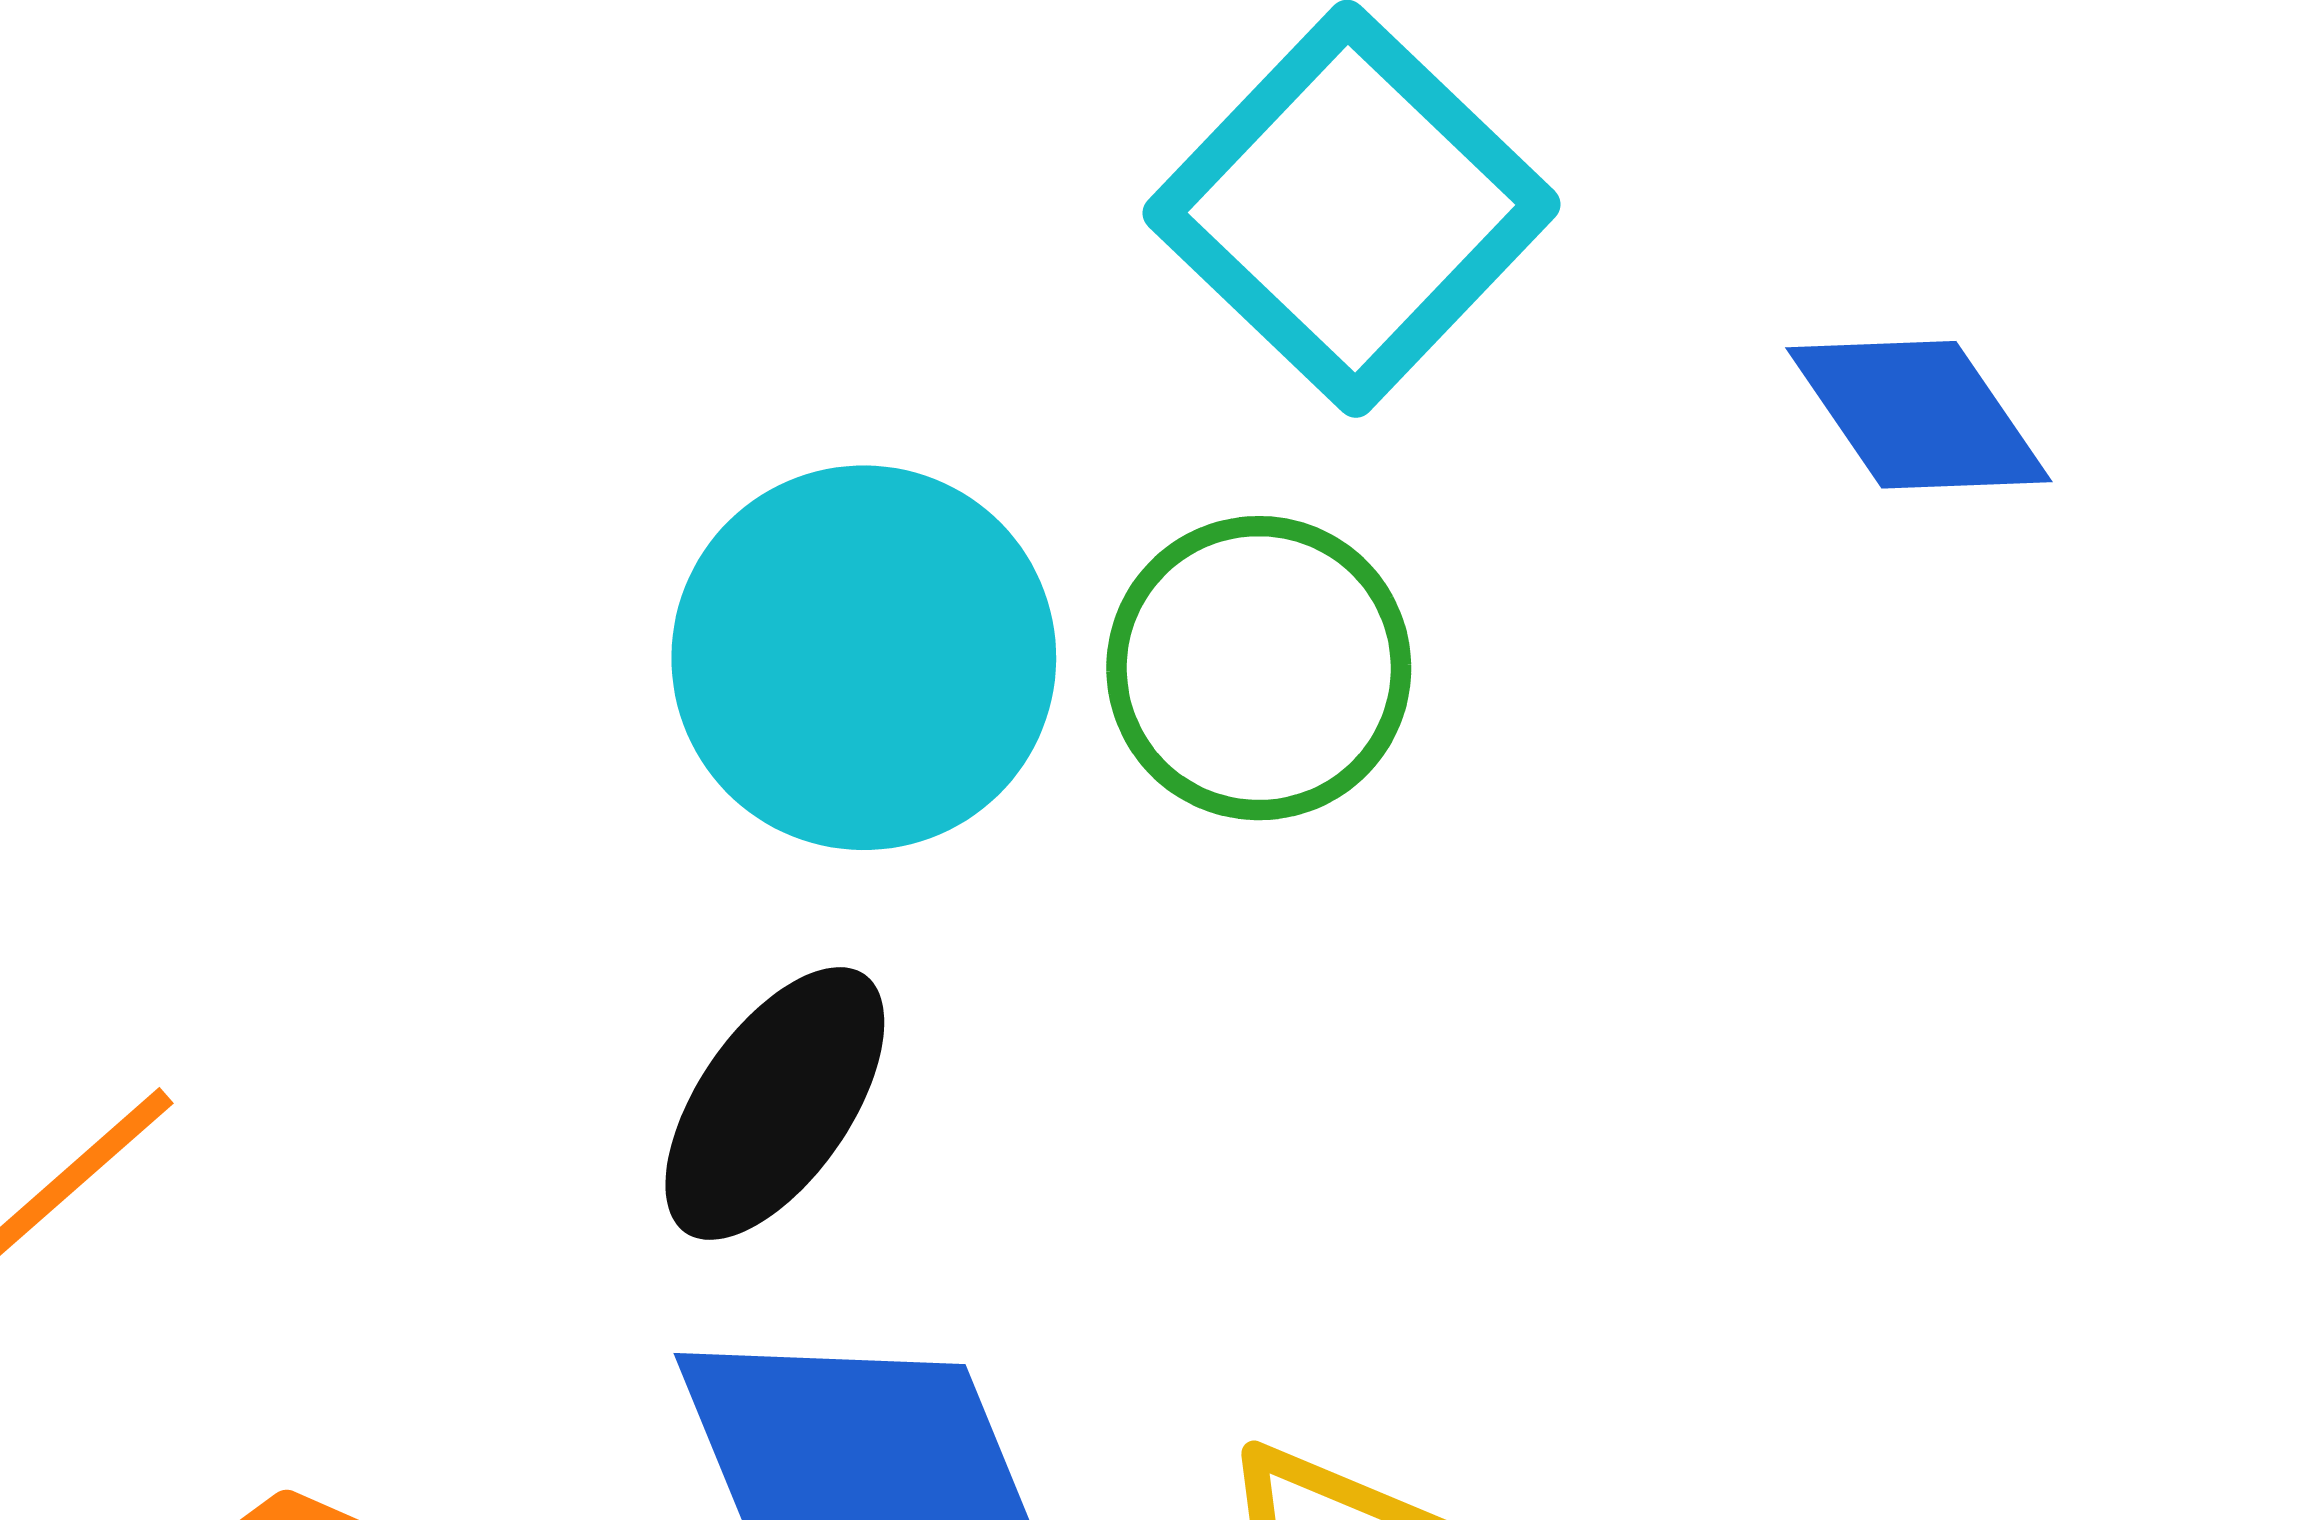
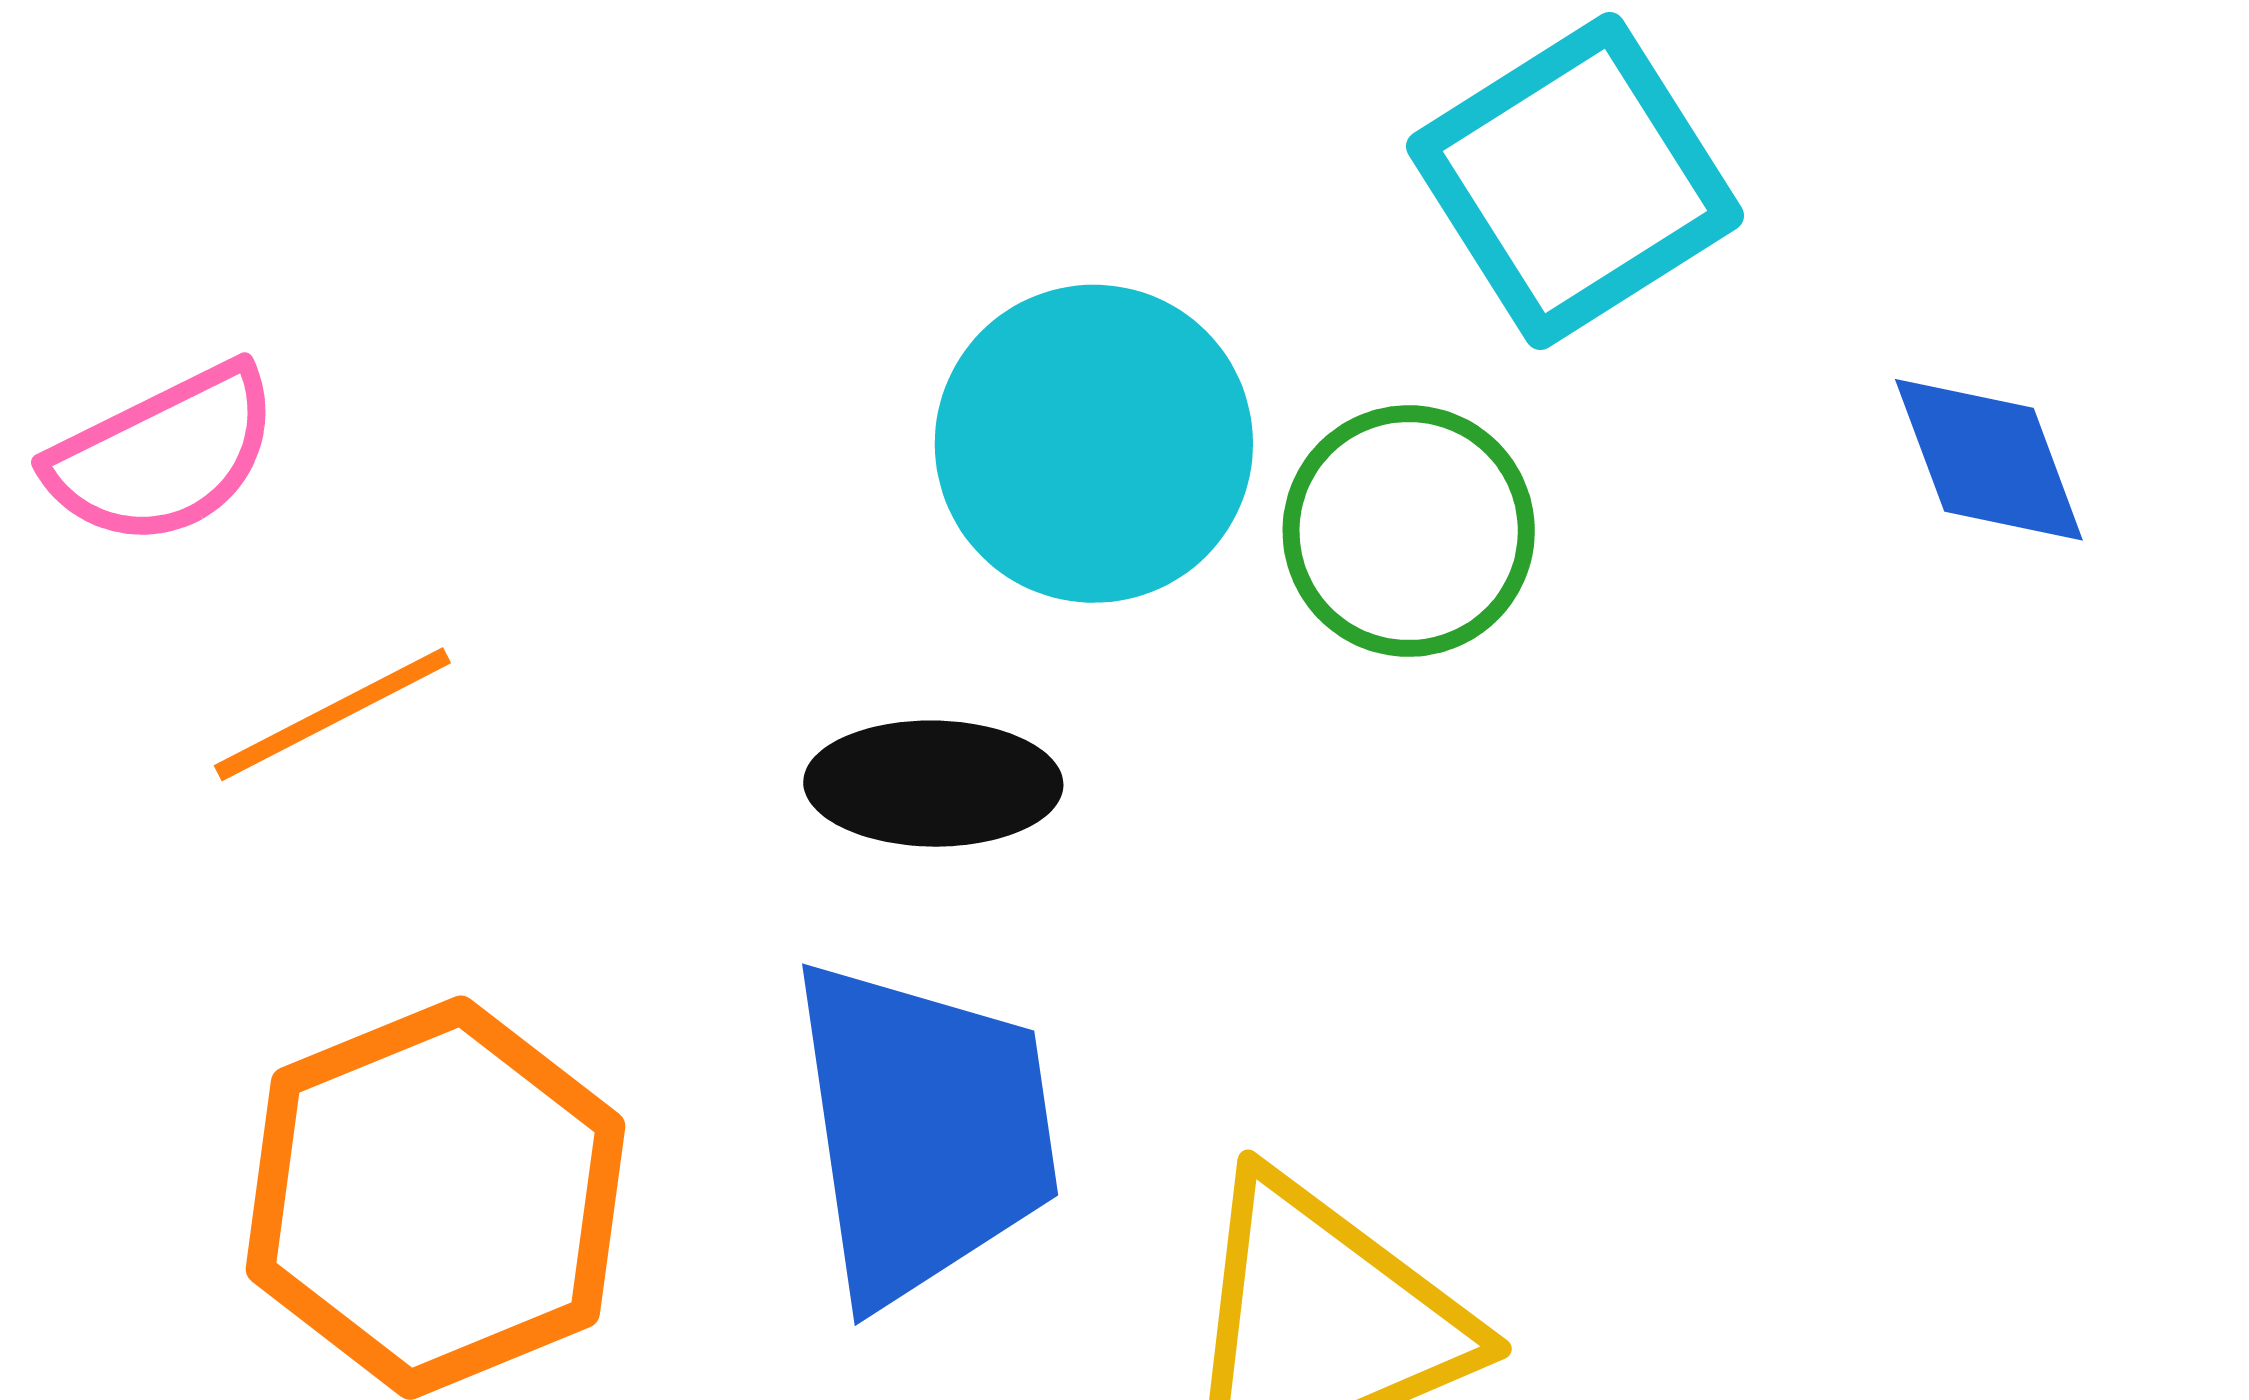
black ellipse: (775, 1103) -> (933, 784), turned 42

